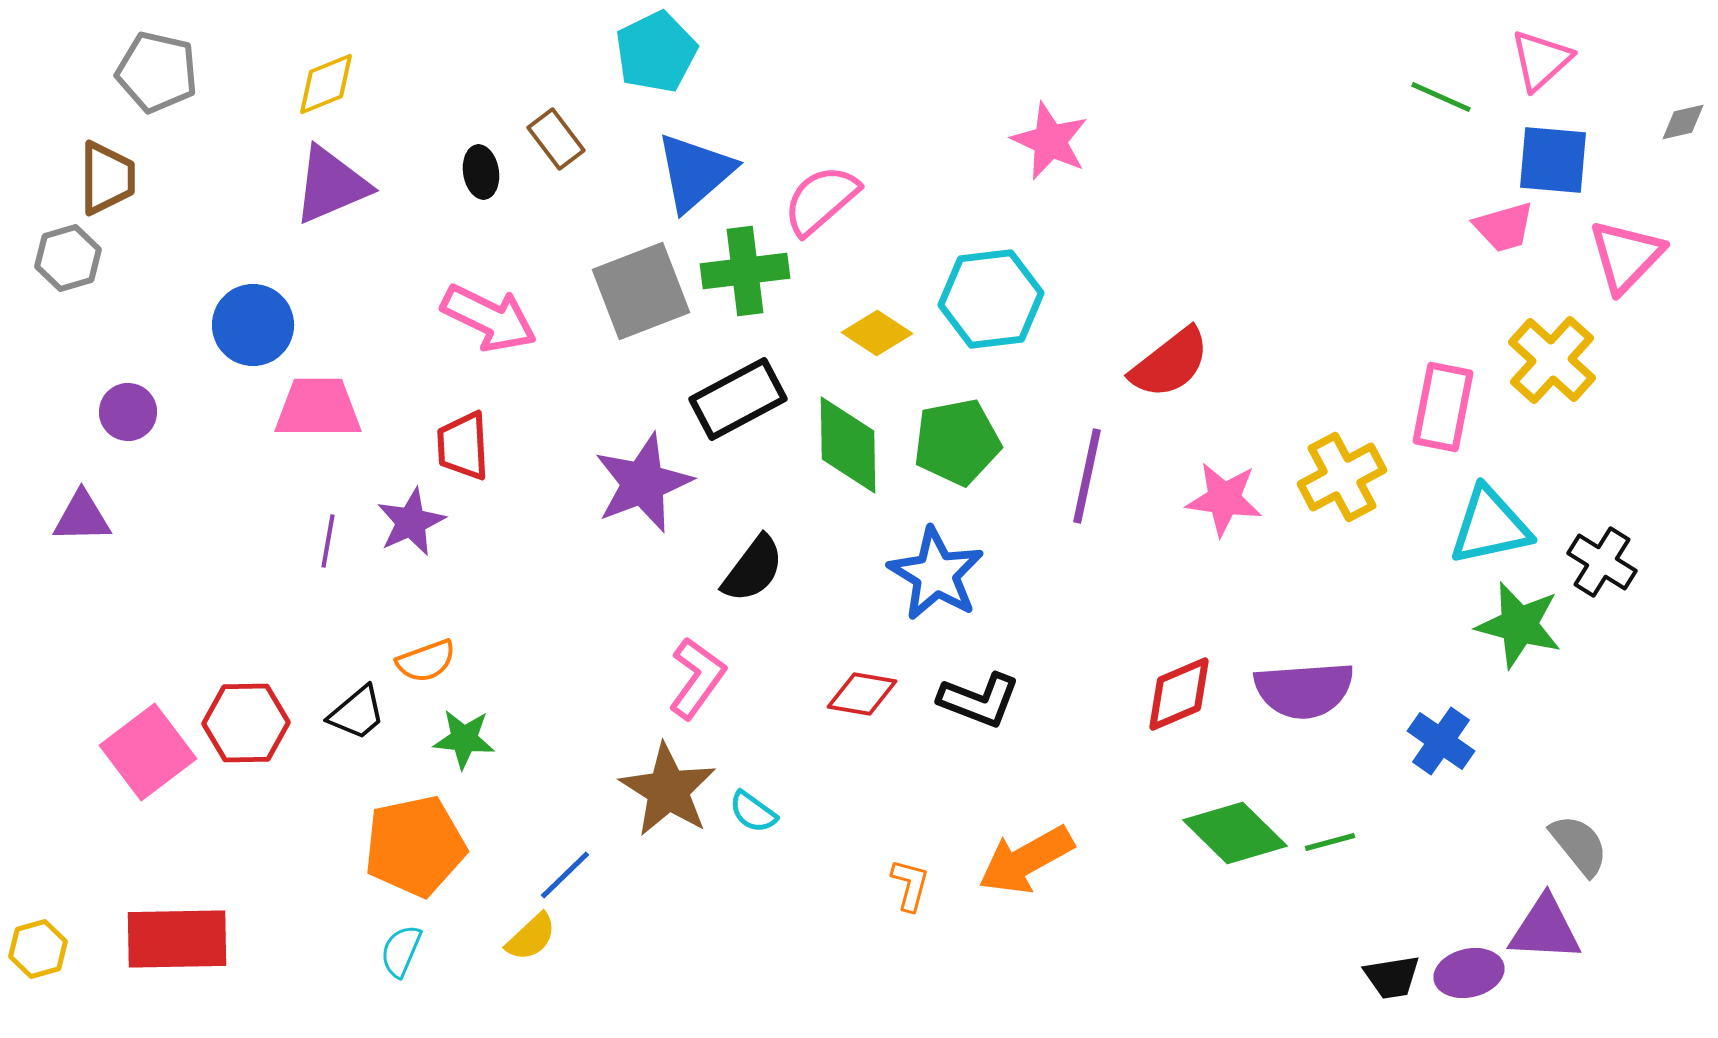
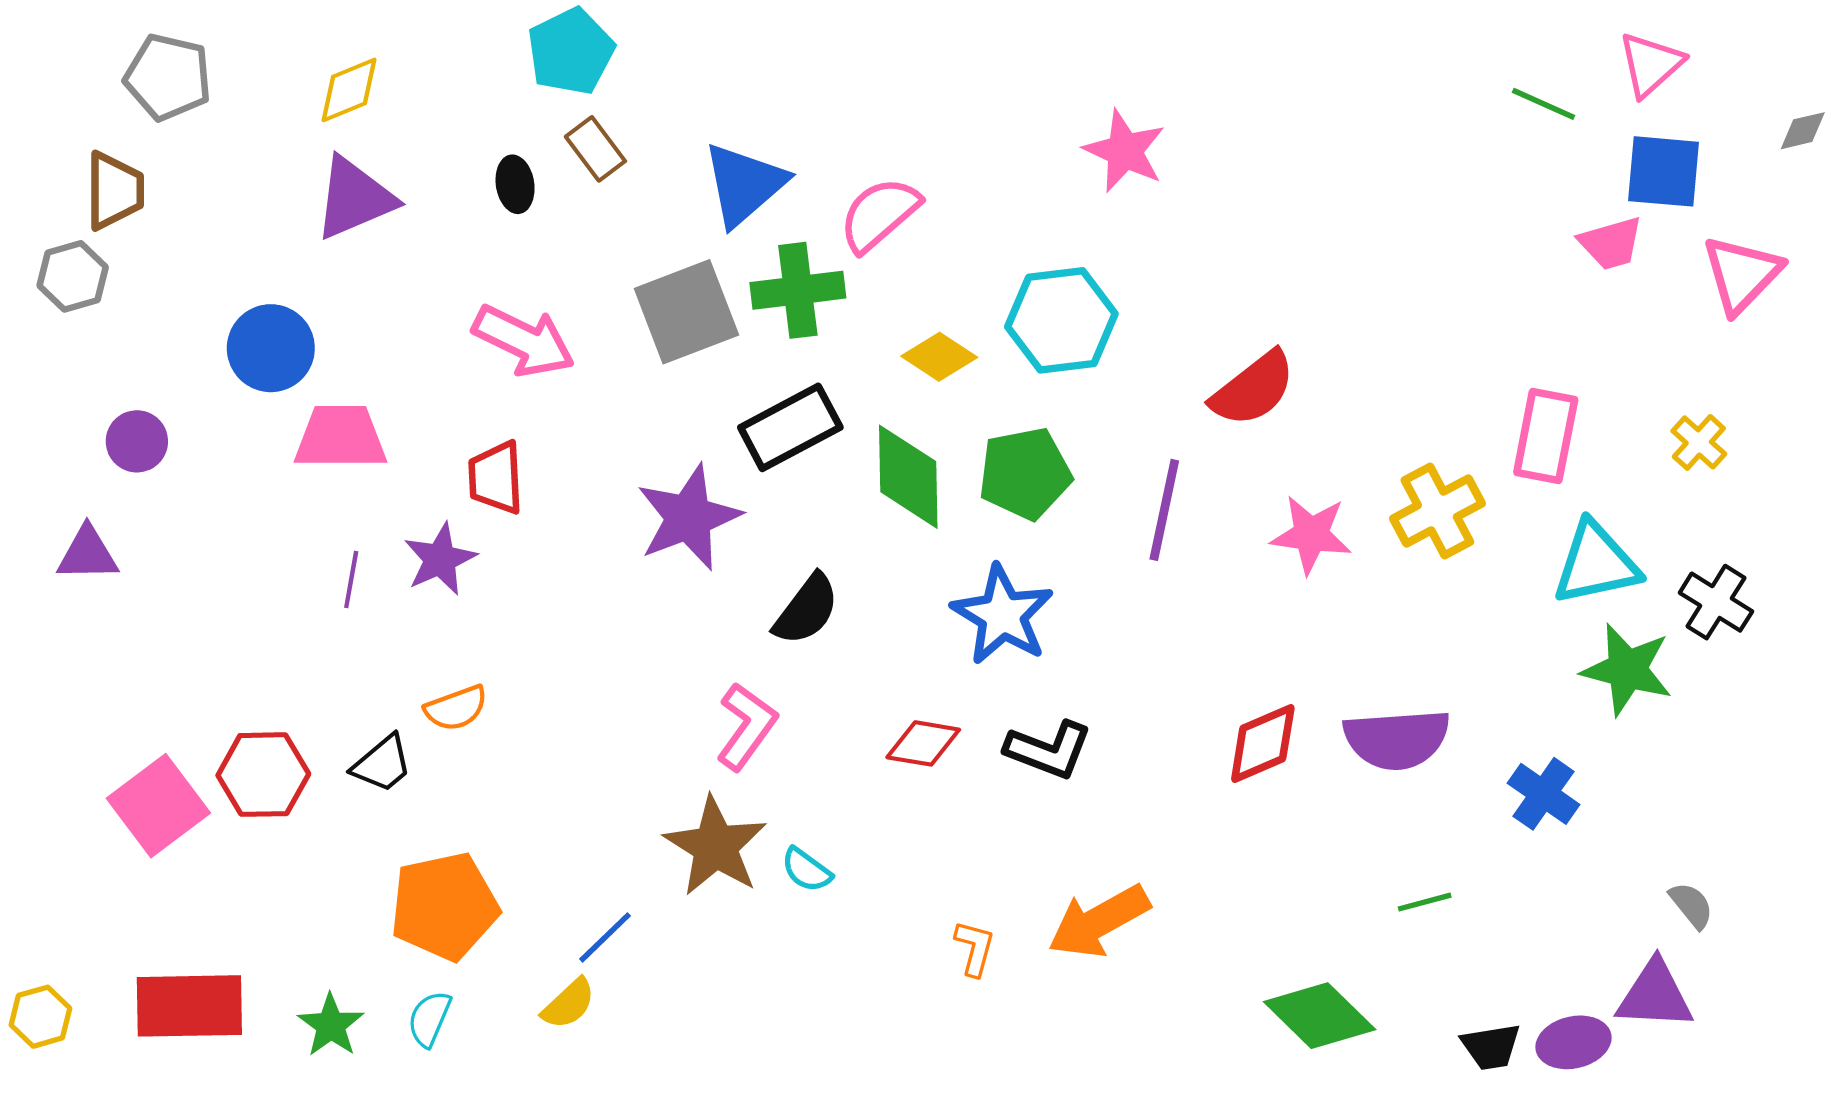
cyan pentagon: (656, 52) -> (571, 51), moved
yellow cross: (1552, 360) -> (1699, 442), moved, size x0.6
green star: (464, 739) -> (331, 1025), moved, turned 30
green diamond: (1235, 833) -> (1320, 1016), moved
gray semicircle: (1579, 845) -> (1691, 905), size x0.7

